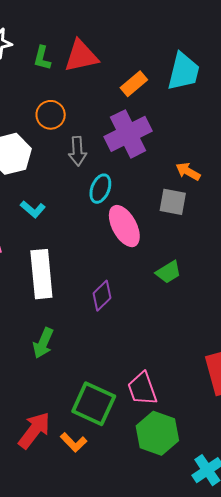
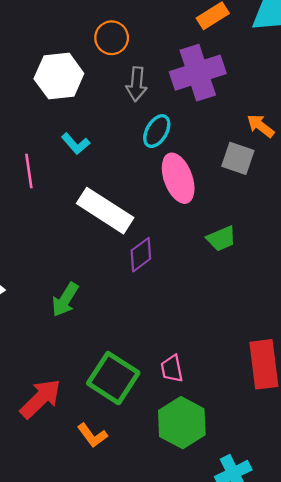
white rectangle: (41, 274) -> (105, 211), moved, turned -60
pink trapezoid: (142, 389) -> (172, 369), size x0.7
orange L-shape: (74, 442) -> (92, 435), moved

